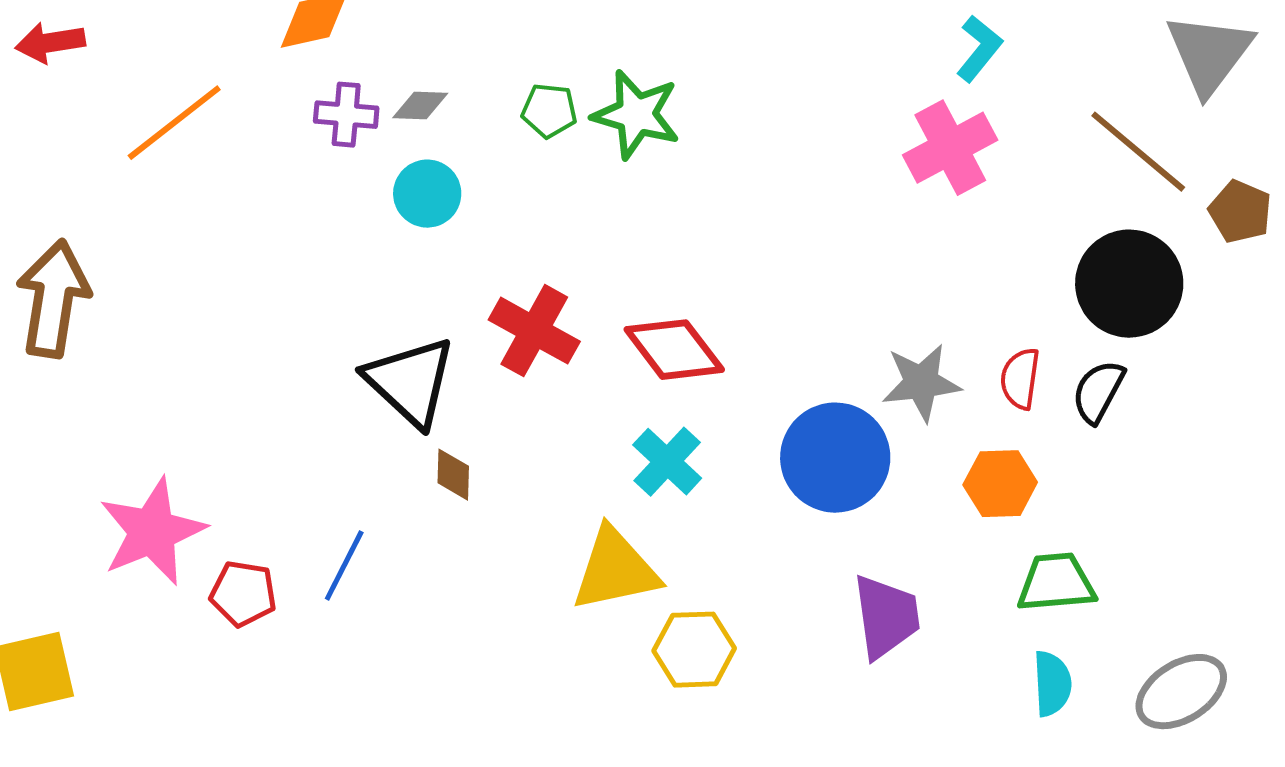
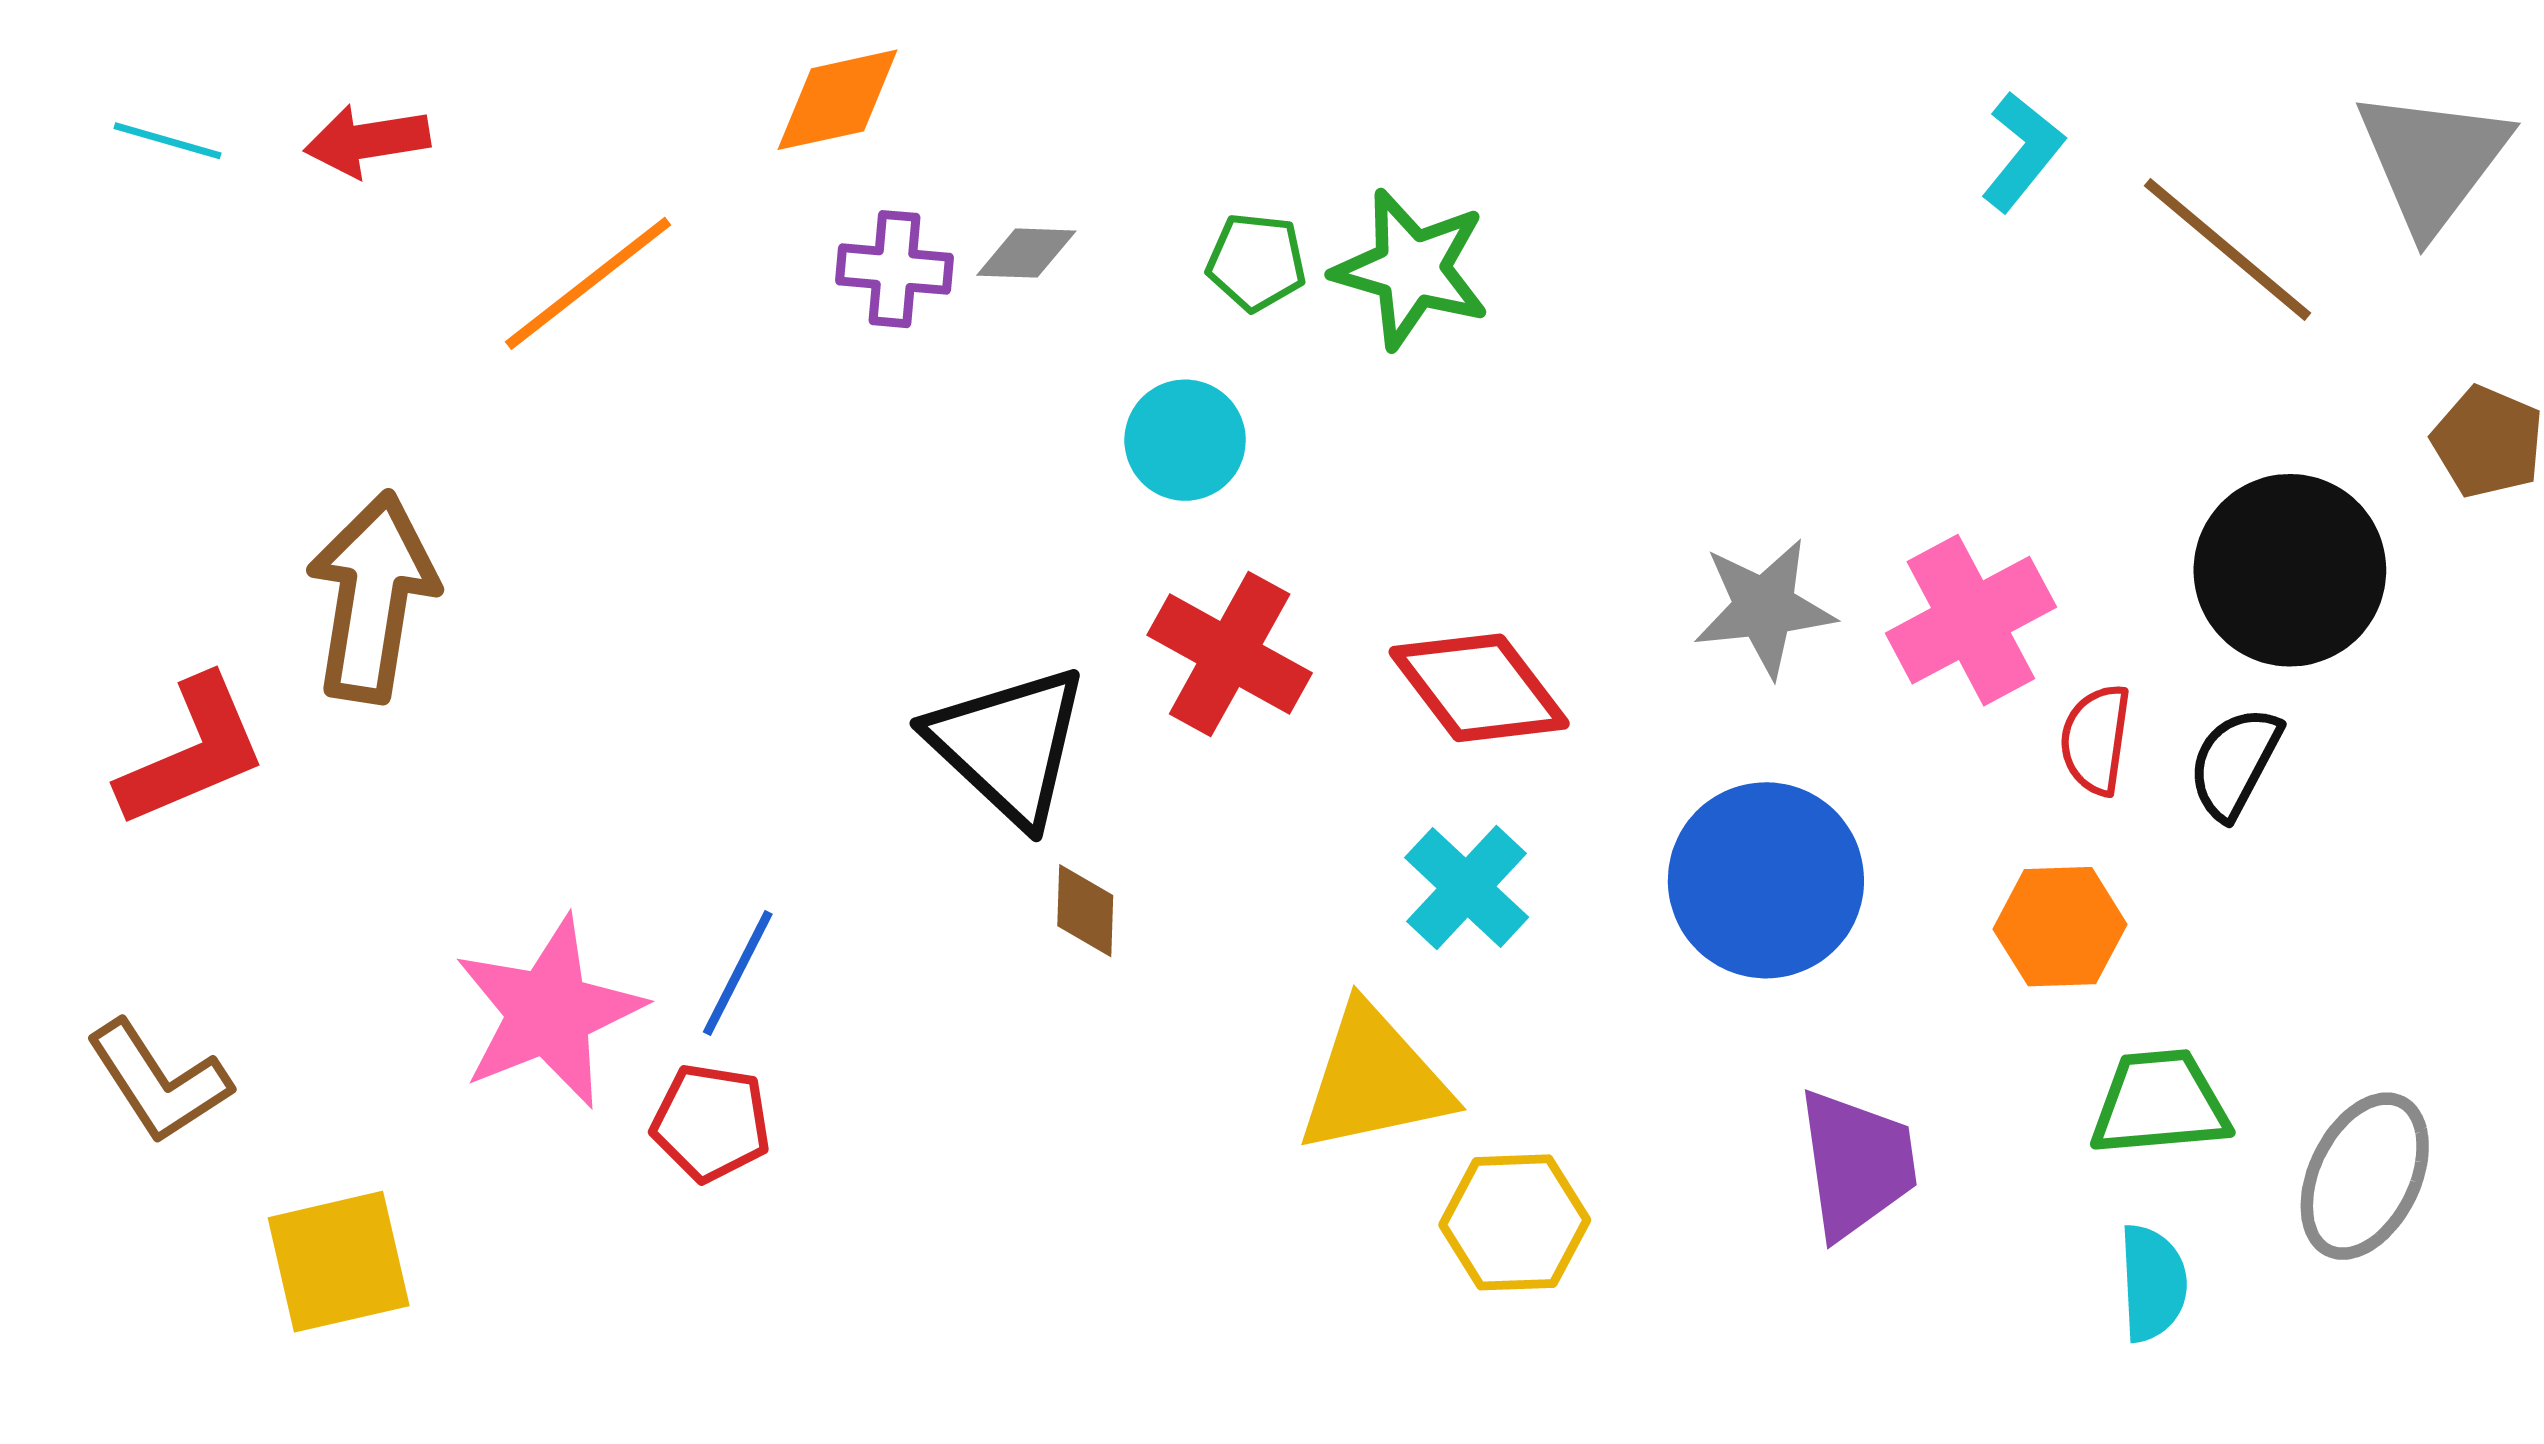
pink cross: (950, 148) -> (1971, 620), moved
brown line: (1138, 152) -> (2228, 249), moved
cyan circle: (427, 194) -> (1185, 440), moved
gray star: (921, 383) -> (1764, 608), moved
blue line: (344, 566) -> (738, 973), moved
gray ellipse: (1181, 692) -> (2365, 1176), moved, turned -32

